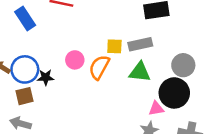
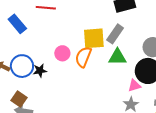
gray rectangle: (140, 44) -> (115, 34), turned -36
yellow square: (114, 46) -> (94, 38), size x1.6
brown square: (24, 96) -> (19, 99), moved, turned -35

